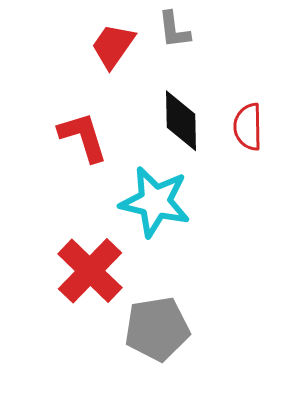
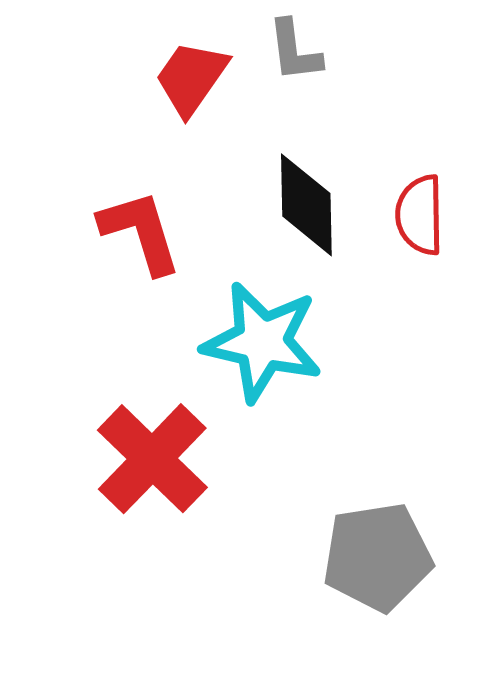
gray pentagon: (157, 329) -> (377, 557), moved

